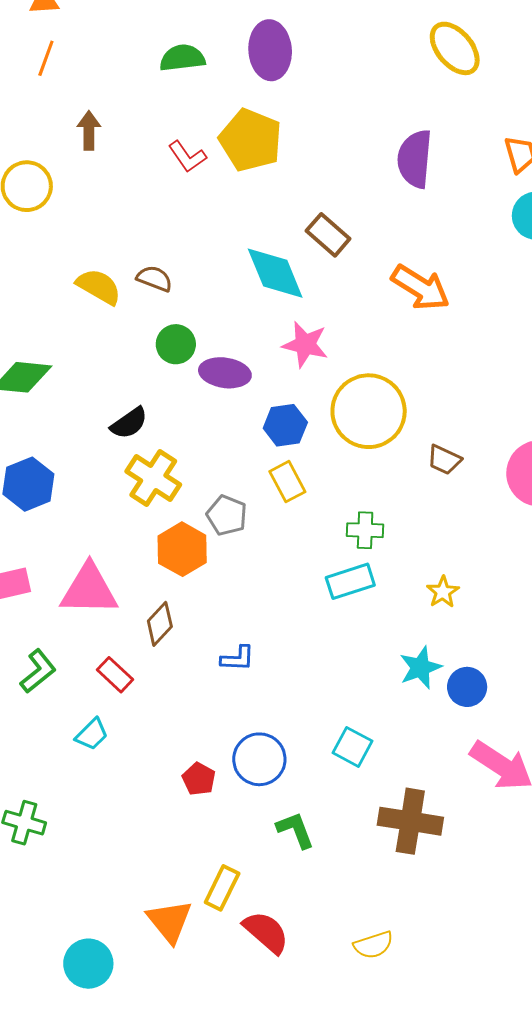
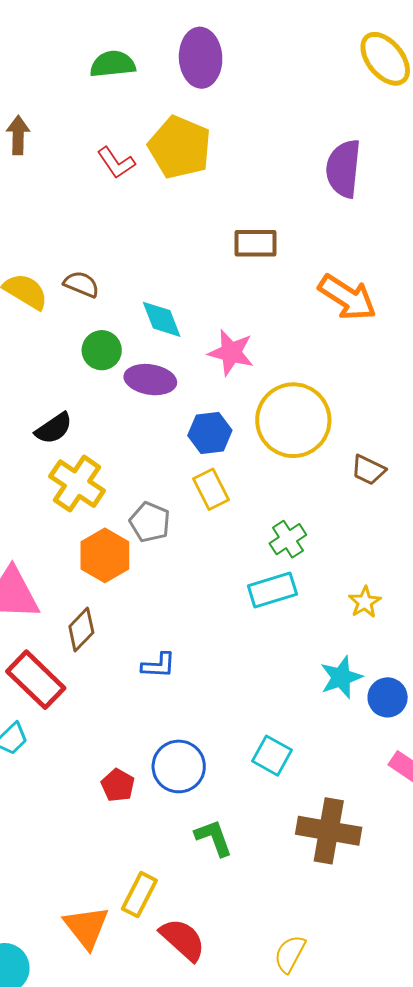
brown rectangle: (328, 235) -> (256, 243), turned -42
cyan diamond: (275, 273) -> (162, 319), moved, size x0.7
green cross: (365, 530) -> (288, 539), turned -36
red rectangle: (115, 675) -> (36, 680), size x1.6
yellow semicircle: (373, 945) -> (290, 954), turned 135

